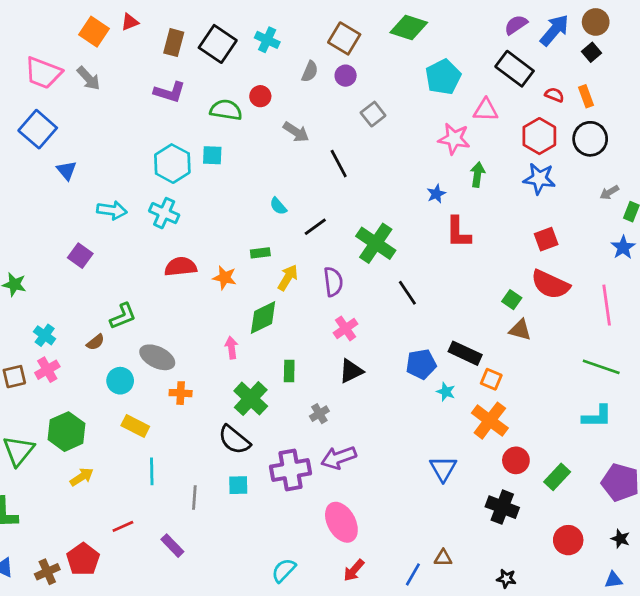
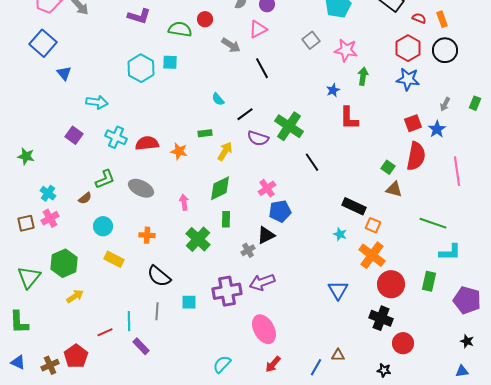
pink triangle: (486, 110) -> (258, 29), moved, turned -30
gray square: (373, 114) -> (311, 40), moved
gray arrow: (609, 192) -> (445, 104), moved, turned -32
cyan cross: (164, 213) -> (116, 137), moved
blue star: (623, 247) -> (437, 129), moved
purple semicircle: (333, 282) -> (258, 138), moved, turned 115
red semicircle: (550, 284) -> (416, 156), turned -104
green diamond: (263, 317) -> (220, 188), moved
gray ellipse: (157, 357) -> (141, 188), moved
blue pentagon: (421, 364) -> (280, 211), moved
green line: (601, 367) -> (433, 223), moved
black triangle: (351, 371) -> (266, 235), moved
black semicircle: (234, 440) -> (159, 276), moved
red circle: (516, 460) -> (391, 284), size x1.4
cyan line: (152, 471) -> (129, 321), moved
green rectangle: (557, 477) -> (429, 281), moved, turned -30
red circle: (568, 540) -> (403, 343), moved

